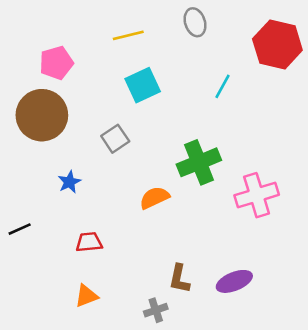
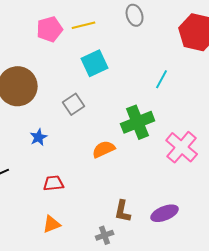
pink pentagon: (56, 63) -> (50, 29), moved
cyan line: (223, 86) -> (162, 79), moved
pink cross: (257, 195) -> (182, 147), turned -32

